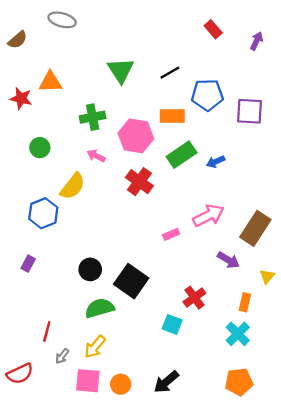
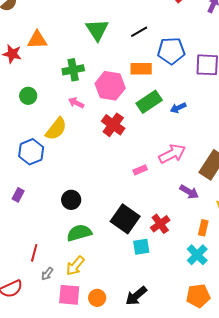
black square: (131, 281) -> (125, 219), moved
cyan square: (172, 324) -> (141, 247), turned -30

